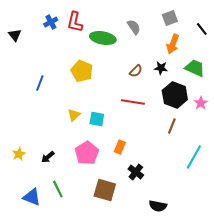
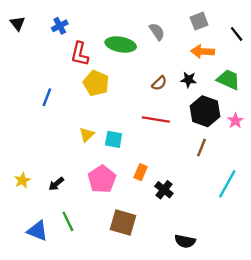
red L-shape: (75, 22) -> (80, 54), moved
black triangle: (15, 35) -> (18, 23), moved
orange arrow: (173, 44) -> (203, 52), turned 72
black cross: (136, 172) -> (164, 190), moved

